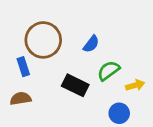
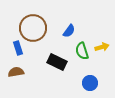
green semicircle: (109, 71) -> (82, 51), turned -72
yellow arrow: (135, 85) -> (102, 47), moved

